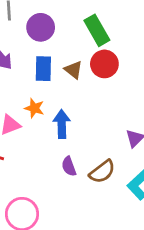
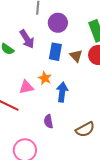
purple semicircle: (69, 166) -> (49, 121), moved

